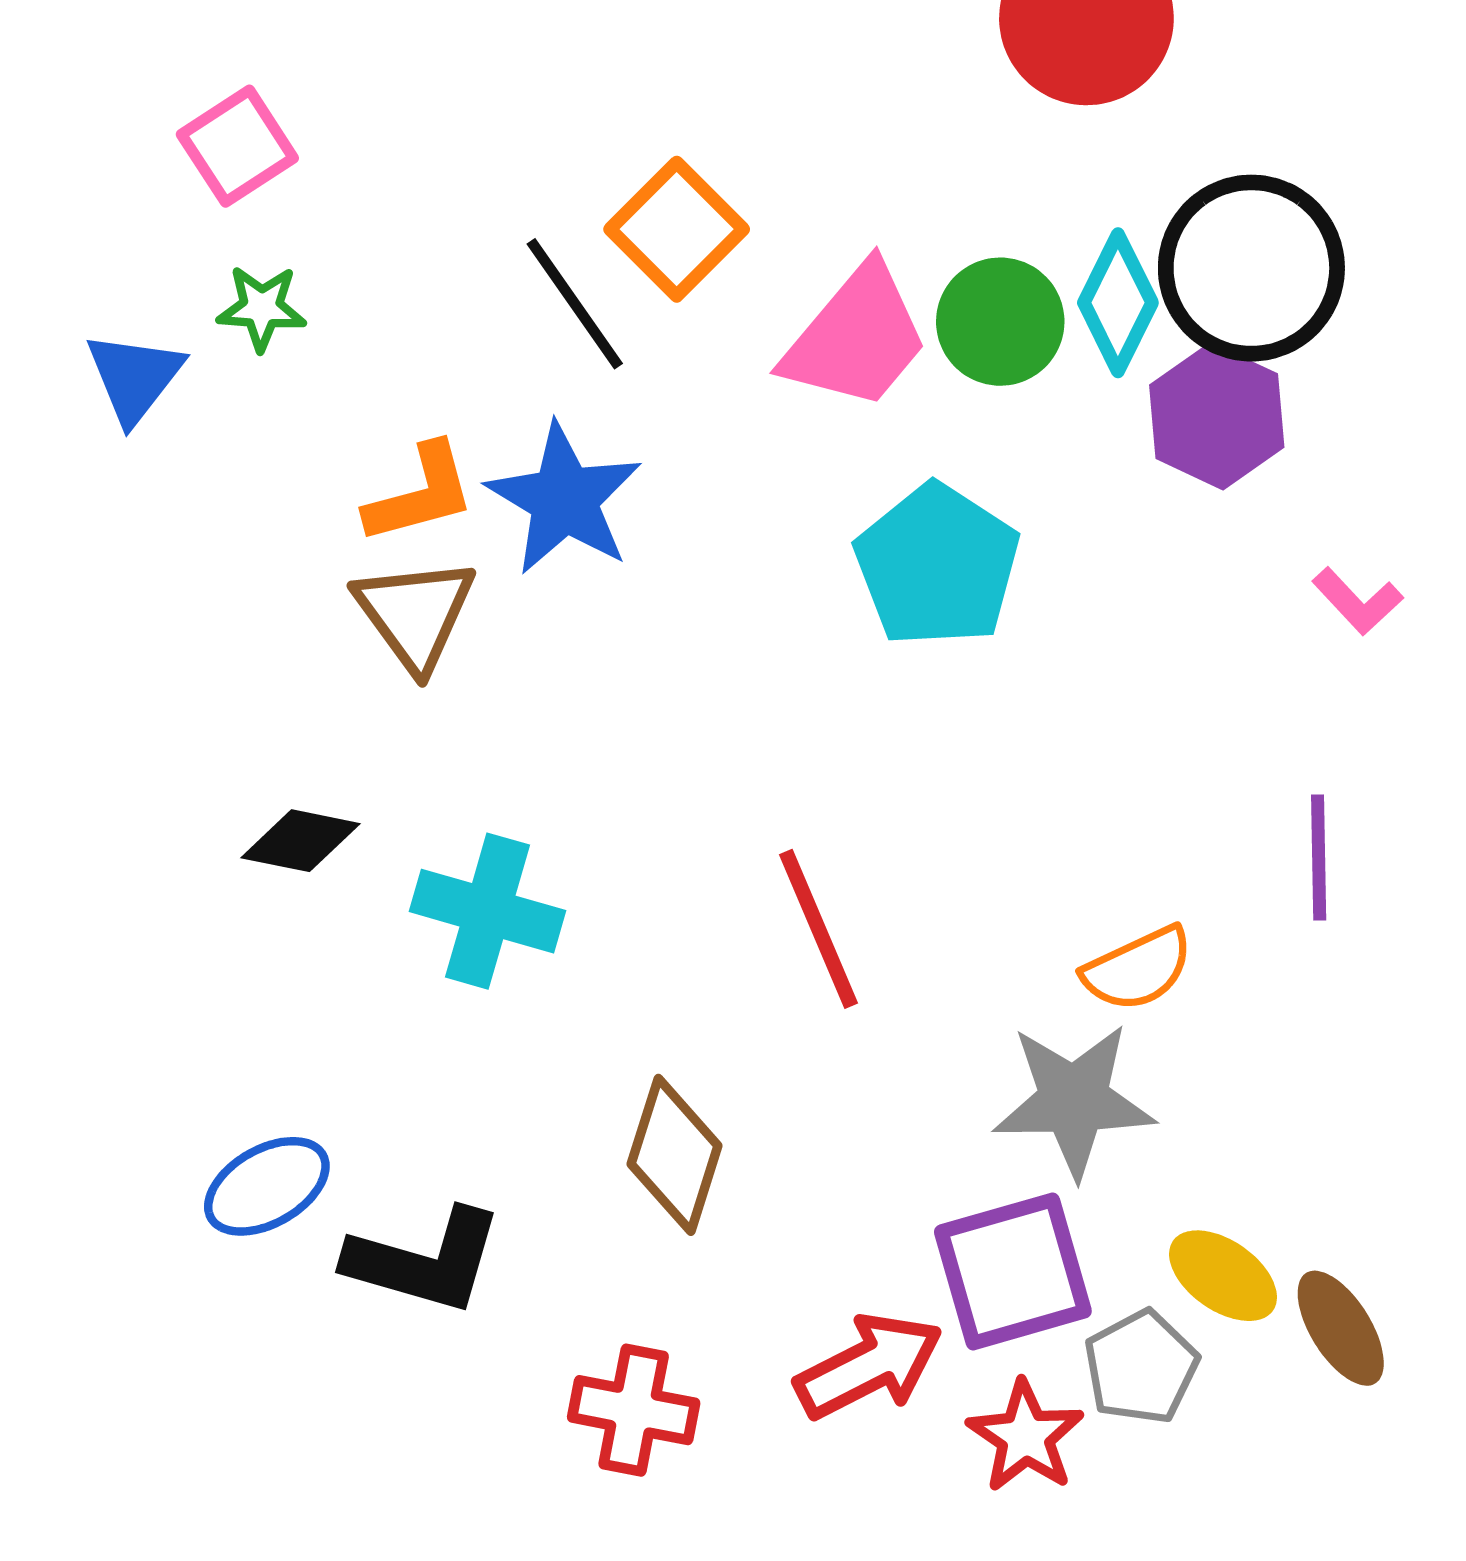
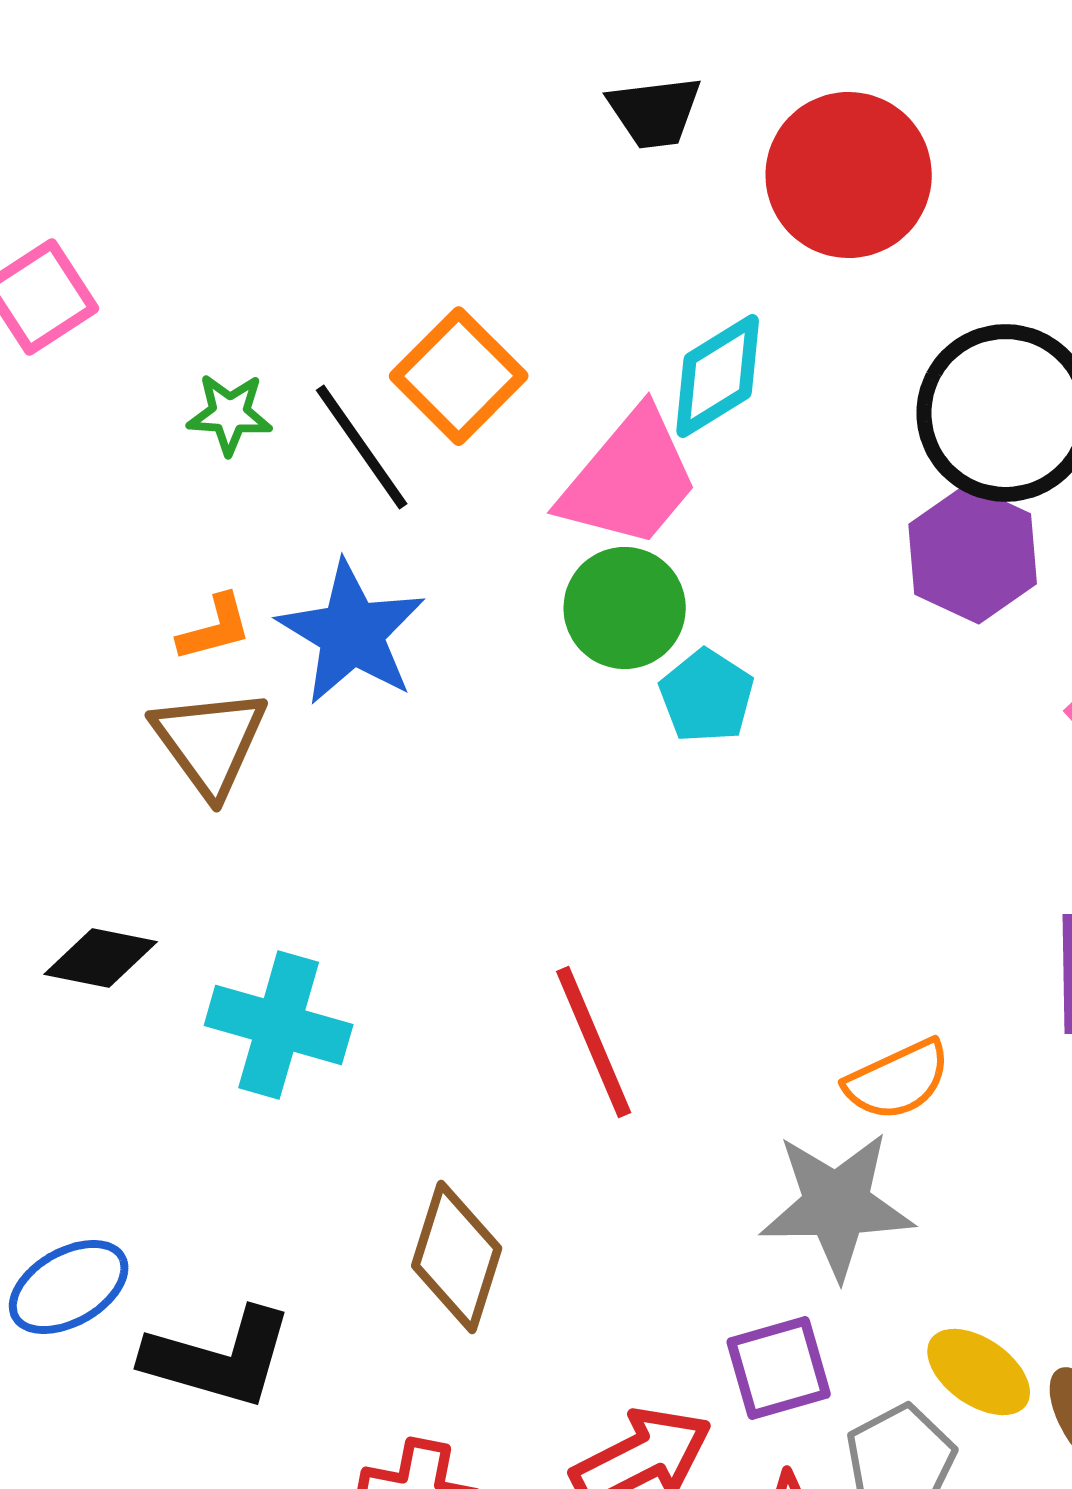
cyan diamond: (1118, 303) -> (718, 376), moved, turned 32
green star: (262, 308) -> (230, 414), moved
green circle: (1000, 322) -> (625, 608), moved
orange L-shape: (420, 494) -> (215, 628), size x0.7
cyan pentagon: (937, 565) -> (707, 696), size x0.6
purple square: (1013, 1271) -> (779, 1368), size x0.7

